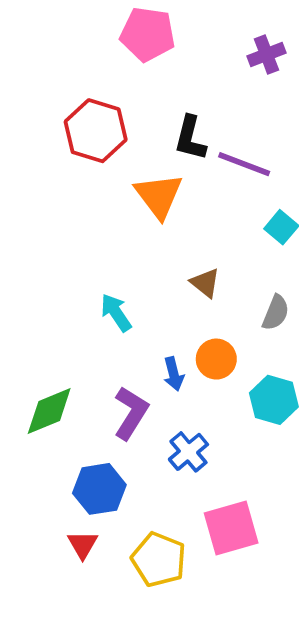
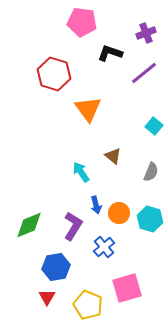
black L-shape: (190, 138) -> (110, 53), moved, turned 95
purple line: (244, 164) -> (144, 73), moved, turned -60
cyan arrow: (116, 313) -> (81, 172), moved
orange circle: (216, 359) -> (119, 213), moved

